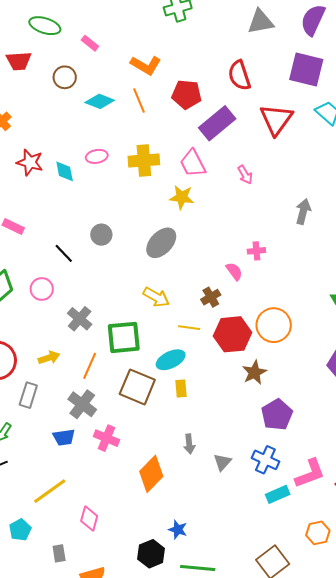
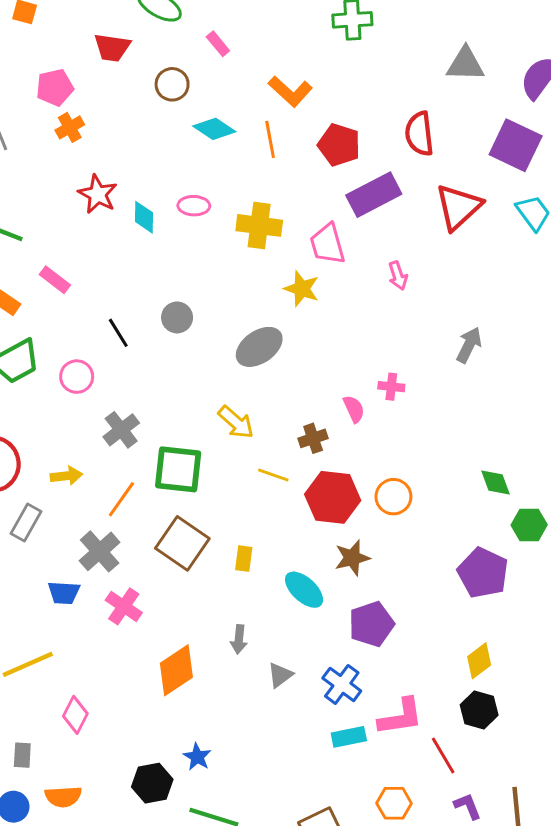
orange circle: (274, 325) -> (393, 497), size x0.7
cyan ellipse: (171, 360) -> (304, 590), moved, turned 56

